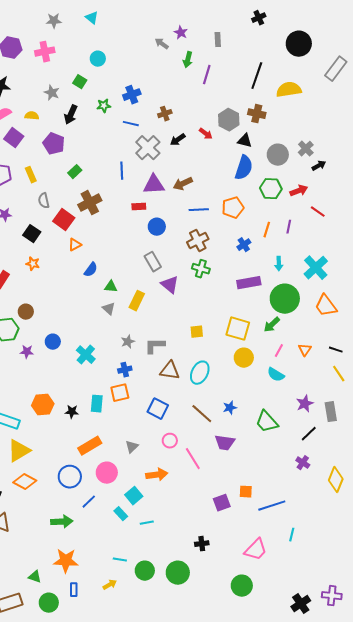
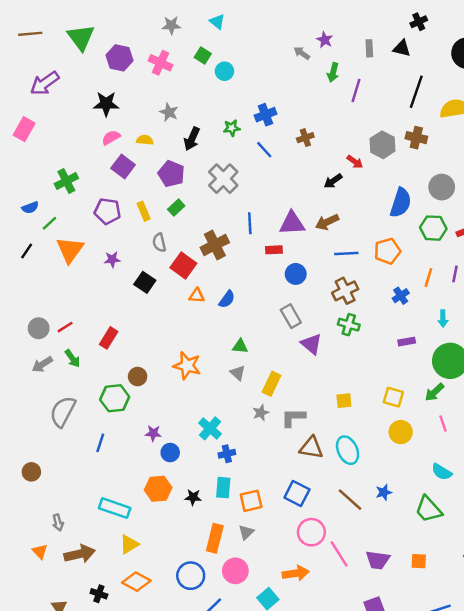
pink cross: (45, 52) -> (161, 63), turned 36
green square: (80, 82) -> (203, 56), moved
blue line: (131, 124) -> (264, 150), turned 35
black arrow: (178, 140) -> (333, 181), moved
black triangle: (245, 141) -> (402, 48), moved
gray cross: (148, 148) -> (223, 179), moved
blue line: (122, 171) -> (250, 223), moved
green rectangle: (75, 172) -> (176, 208), moved
orange triangle: (75, 245) -> (197, 296), turned 32
orange star: (33, 264) -> (187, 366), moved, size x1.6
blue semicircle: (91, 270) -> (227, 299), moved
purple rectangle: (249, 283) -> (407, 342), size x0.6
yellow rectangle: (137, 301) -> (272, 384), moved
yellow square: (238, 329) -> (393, 397), size x0.7
blue circle: (53, 342) -> (170, 453), moved
pink line: (279, 351) -> (443, 424), turned -48
purple star: (27, 352) -> (153, 433), moved
blue cross: (125, 370) -> (227, 454), moved
cyan ellipse: (200, 373) -> (348, 450), turned -50
cyan semicircle: (276, 375) -> (442, 472), moved
orange square: (120, 393) -> (251, 501), moved
pink circle: (170, 441) -> (311, 532), size x1.5
purple trapezoid: (225, 443) -> (378, 560), moved
orange rectangle: (90, 446) -> (215, 538), turned -45
gray triangle: (132, 447) -> (246, 532), moved
yellow triangle: (19, 451) -> (129, 544), size x0.7
orange square: (246, 492) -> (419, 561), moved

